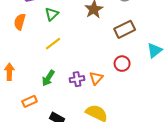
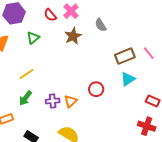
brown rectangle: (125, 29) -> (125, 56), moved
yellow line: (53, 44) -> (26, 74), moved

